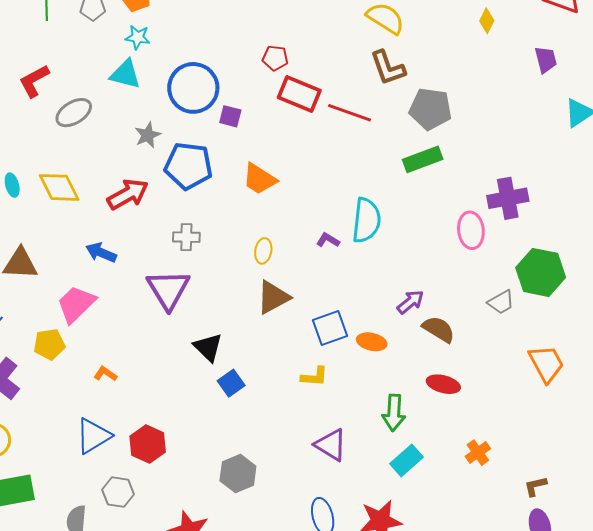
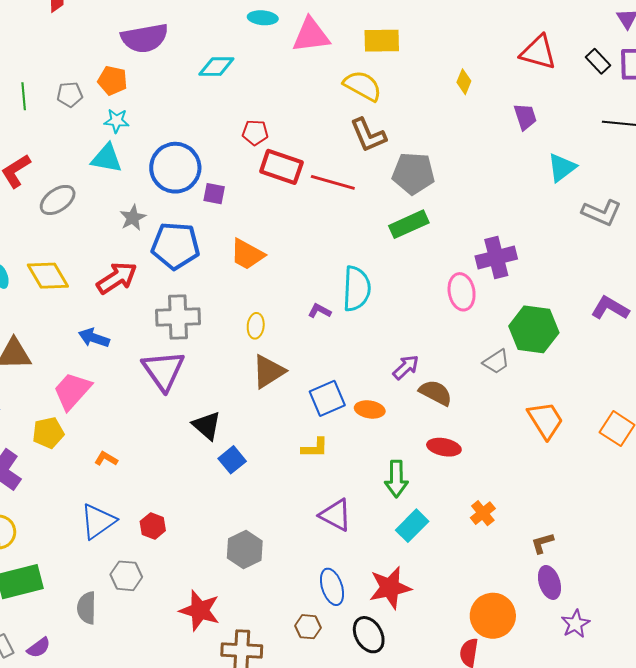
gray cross: (186, 237) -> (178, 317), size x1.6
red hexagon: (148, 444) -> (153, 526), size x0.7

